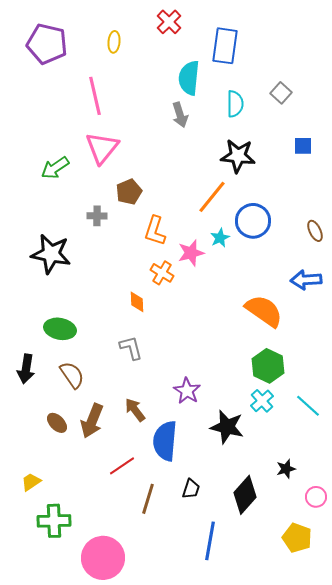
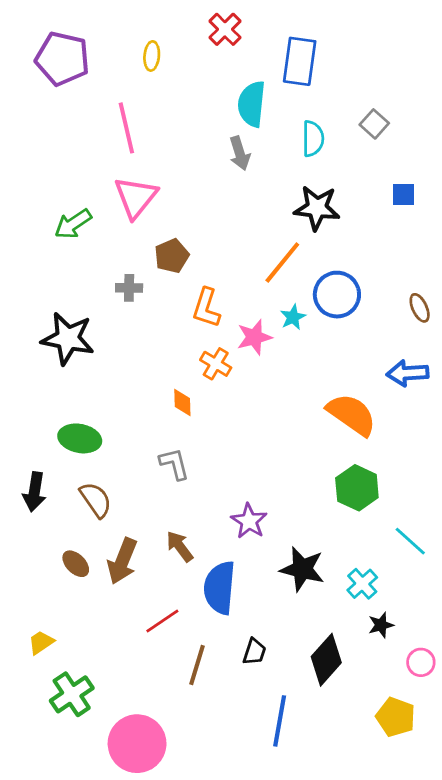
cyan cross: (262, 401) -> (362, 584), moved
green cross: (54, 521) -> (72, 694), turned -32

